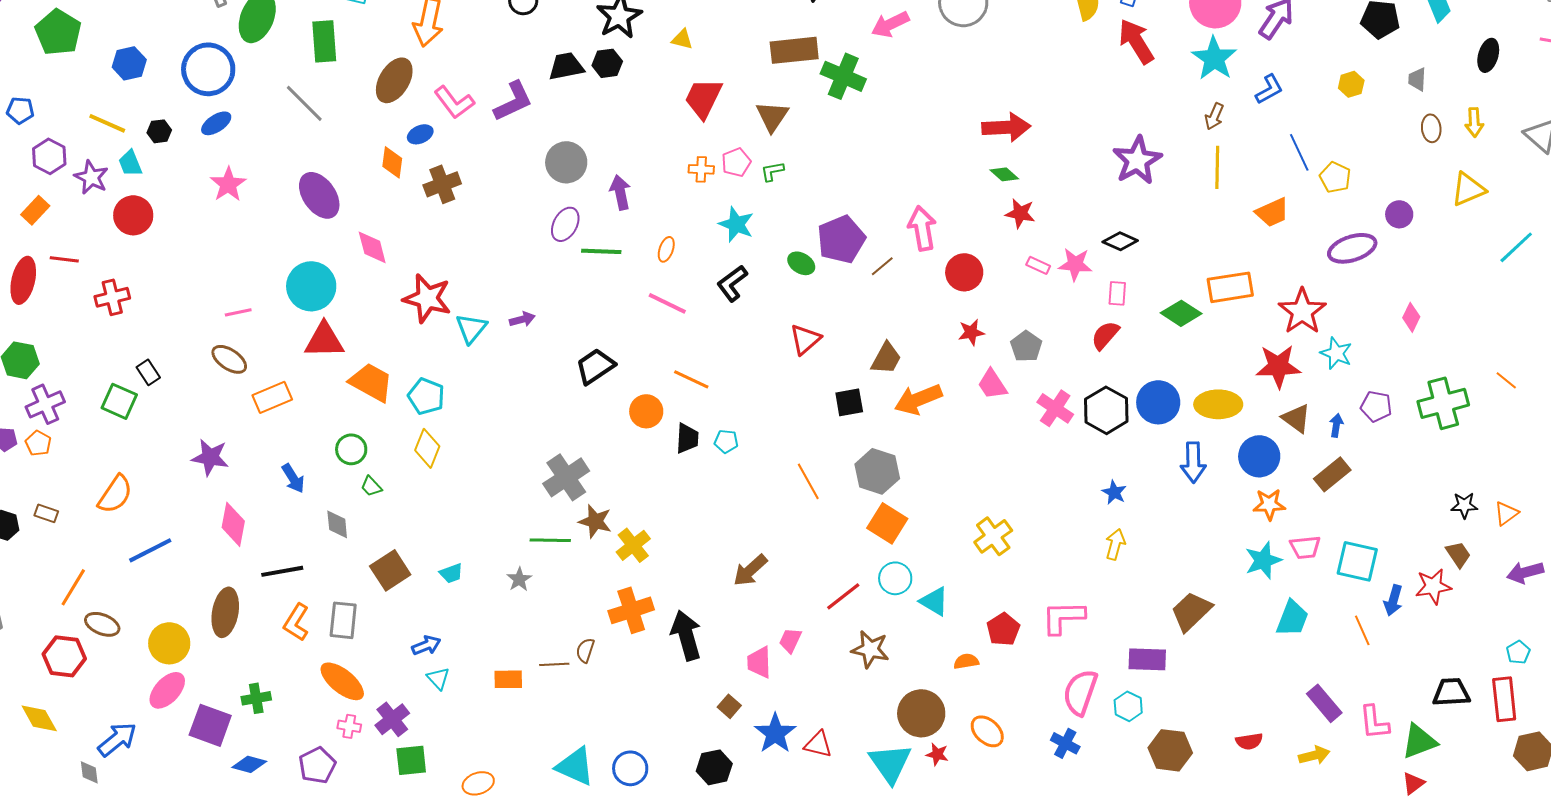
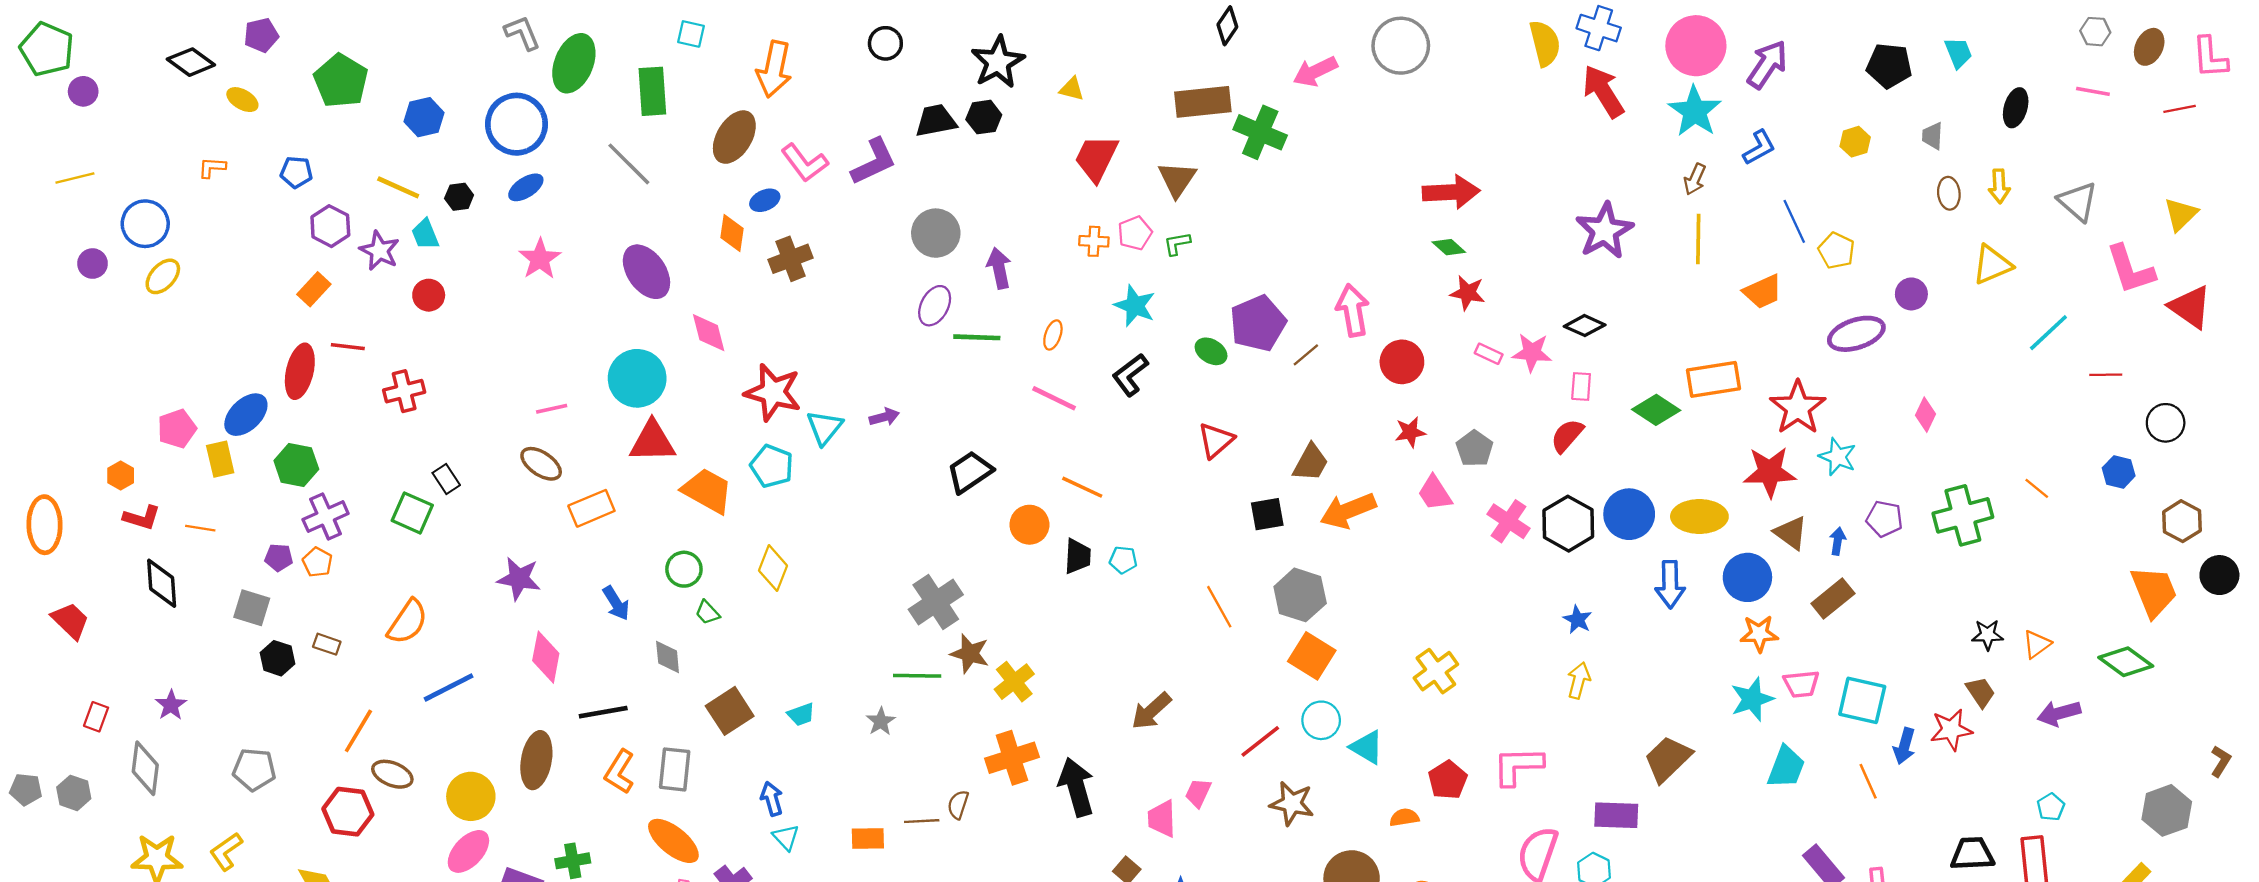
red circle: (133, 215) -> (429, 295), size x0.7
cyan pentagon: (426, 396) -> (772, 466), moved
blue arrow: (426, 645) -> (772, 799), turned -84

